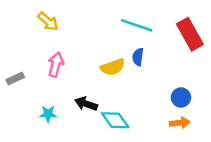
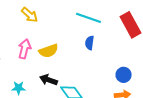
yellow arrow: (48, 22) -> (30, 15), moved
yellow semicircle: (113, 67) -> (49, 51), moved

